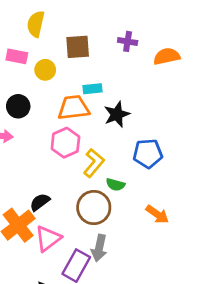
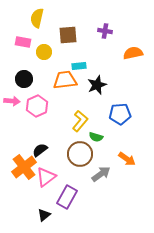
orange semicircle: (167, 56) -> (133, 53), moved
pink hexagon: (65, 143) -> (37, 106), moved
gray arrow: (99, 248) -> (101, 174), moved, turned -138

